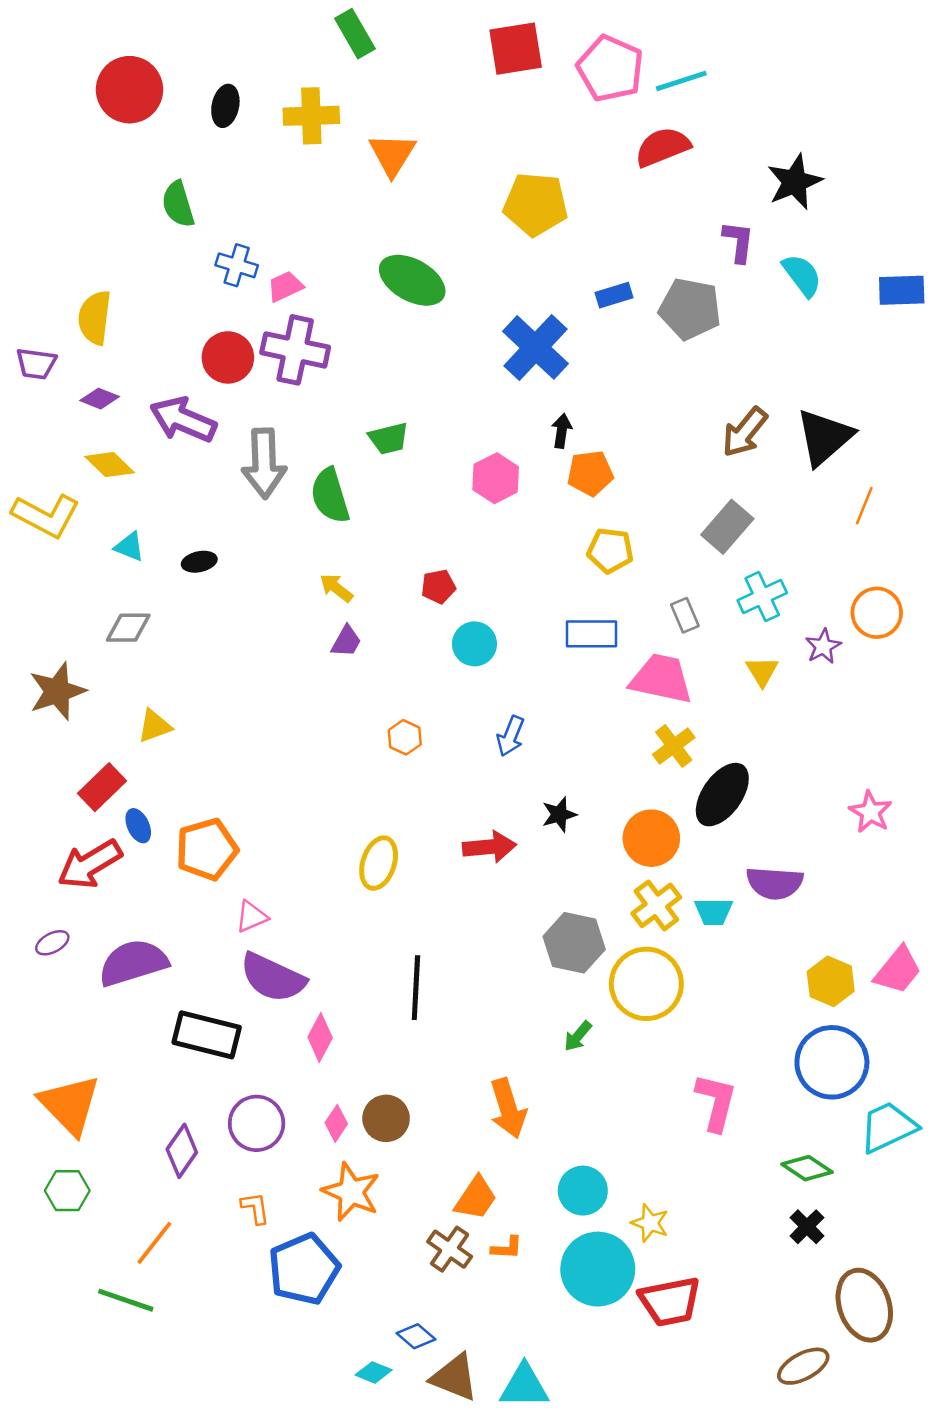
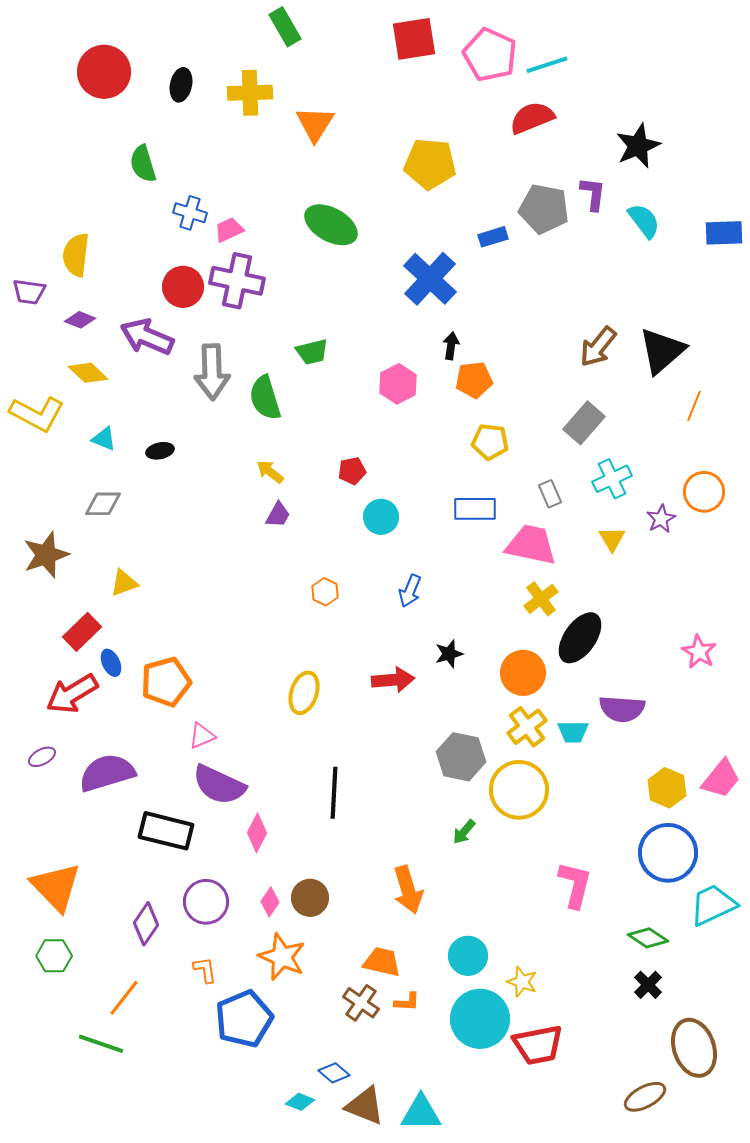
gray pentagon: (690, 309) -> (544, 209), moved
orange trapezoid: (476, 1198) -> (382, 962), turned -111

